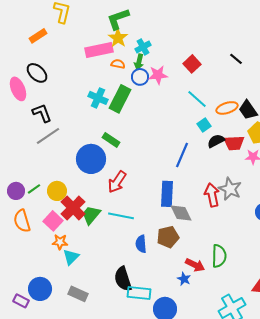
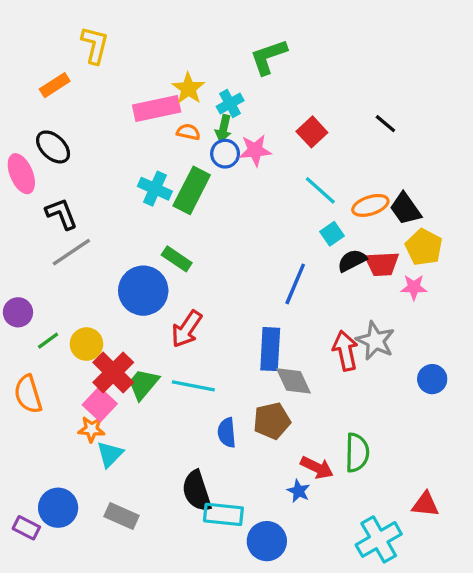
green L-shape: (118, 19) -> (268, 57), moved
purple circle: (16, 191) -> (18, 312), moved
pink square: (53, 221) -> (100, 404), moved

